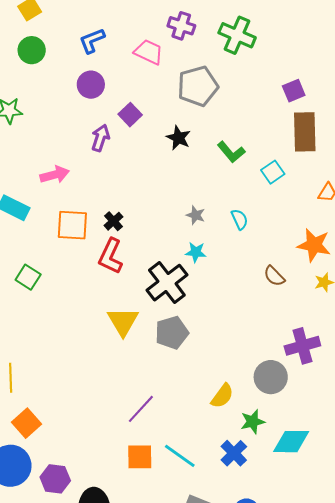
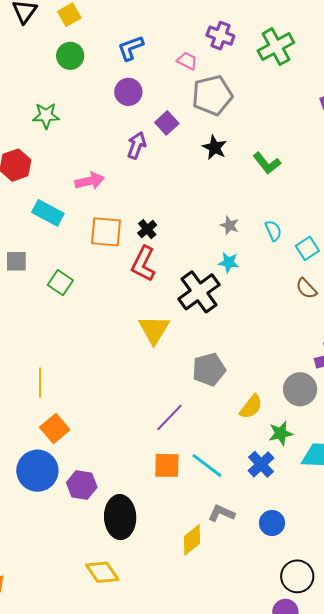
green cross: (237, 35) -> (276, 47), turned 36
pink trapezoid: (149, 52) -> (187, 61), size x0.7
gray pentagon: (198, 86) -> (212, 95), moved
cyan square: (273, 172) -> (307, 248), moved
gray pentagon: (172, 333) -> (209, 369), moved

